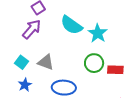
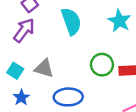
cyan semicircle: (71, 25) -> (71, 21), turned -140
cyan star: (98, 33) -> (119, 21), moved

